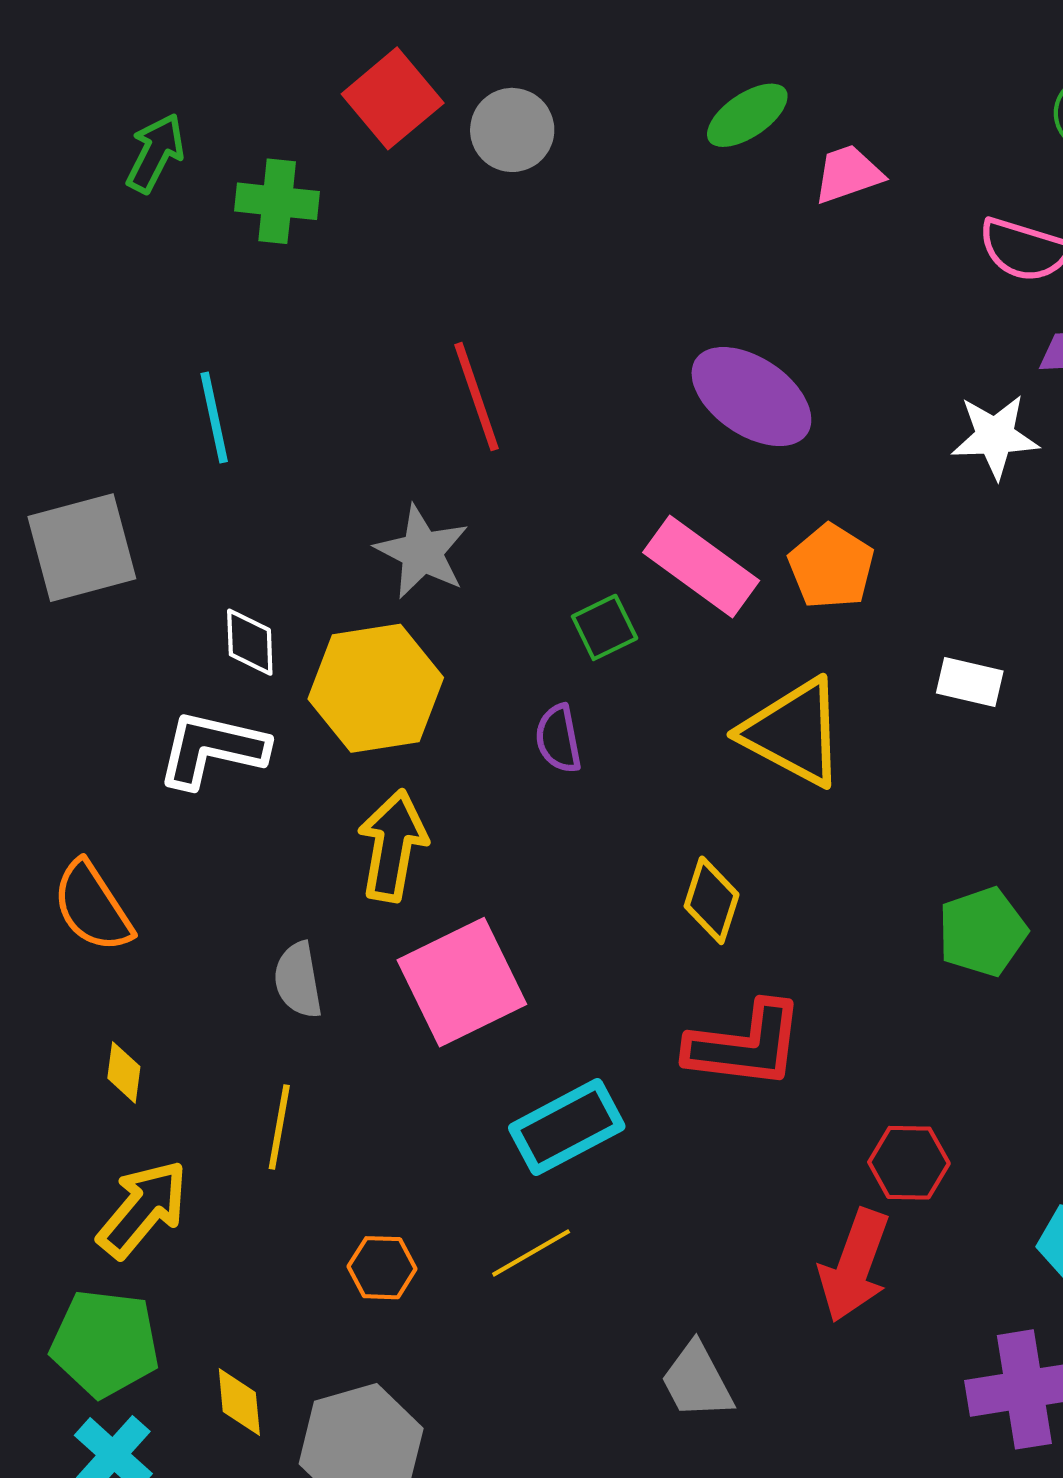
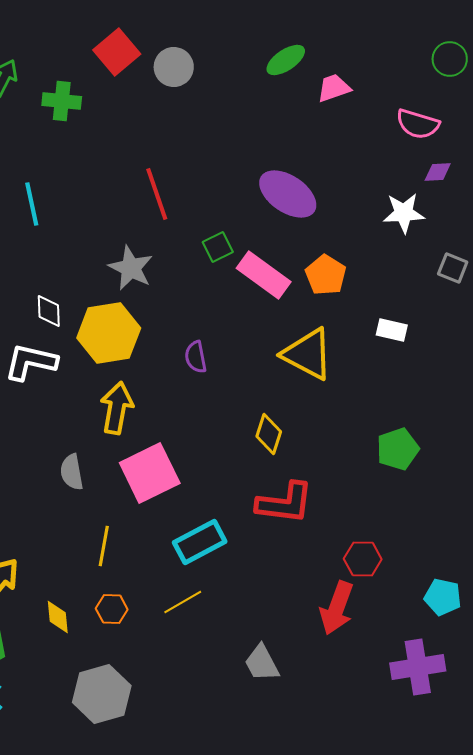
green square: (605, 627) -> (218, 247), moved
yellow line: (279, 1127) -> (104, 546), moved
yellow diamond: (239, 1402) -> (58, 617), moved

